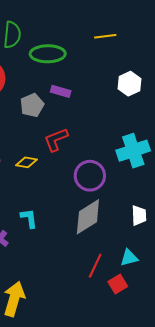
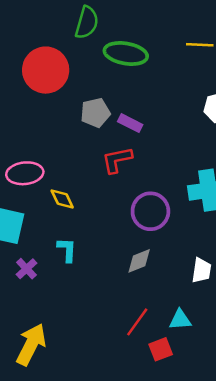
purple rectangle: (61, 91) -> (130, 123), moved
yellow diamond: (27, 162) -> (62, 199), moved, turned 45
gray diamond: (88, 217) -> (139, 261), size x0.6

